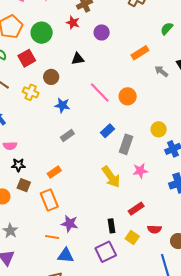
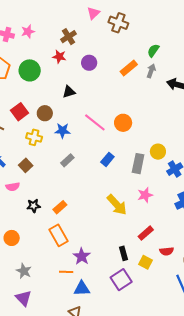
orange rectangle: (140, 53) -> (129, 68), moved
red square: (27, 58) -> (20, 112), moved
gray arrow: (161, 71) -> (151, 71), moved, turned 80
yellow cross: (31, 92) -> (34, 137), moved
blue star: (62, 105) -> (63, 131), moved
gray rectangle: (67, 135) -> (67, 160), moved
gray rectangle: (126, 144) -> (138, 164), moved
black star: (18, 165) -> (34, 206), moved
brown square: (24, 185) -> (26, 165), moved, turned 32
purple star: (70, 224) -> (82, 256), turned 30

